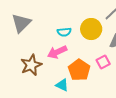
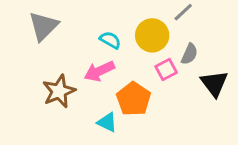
cyan semicircle: (64, 32) -> (110, 40), turned -144
pink square: (103, 62) -> (166, 70), moved

